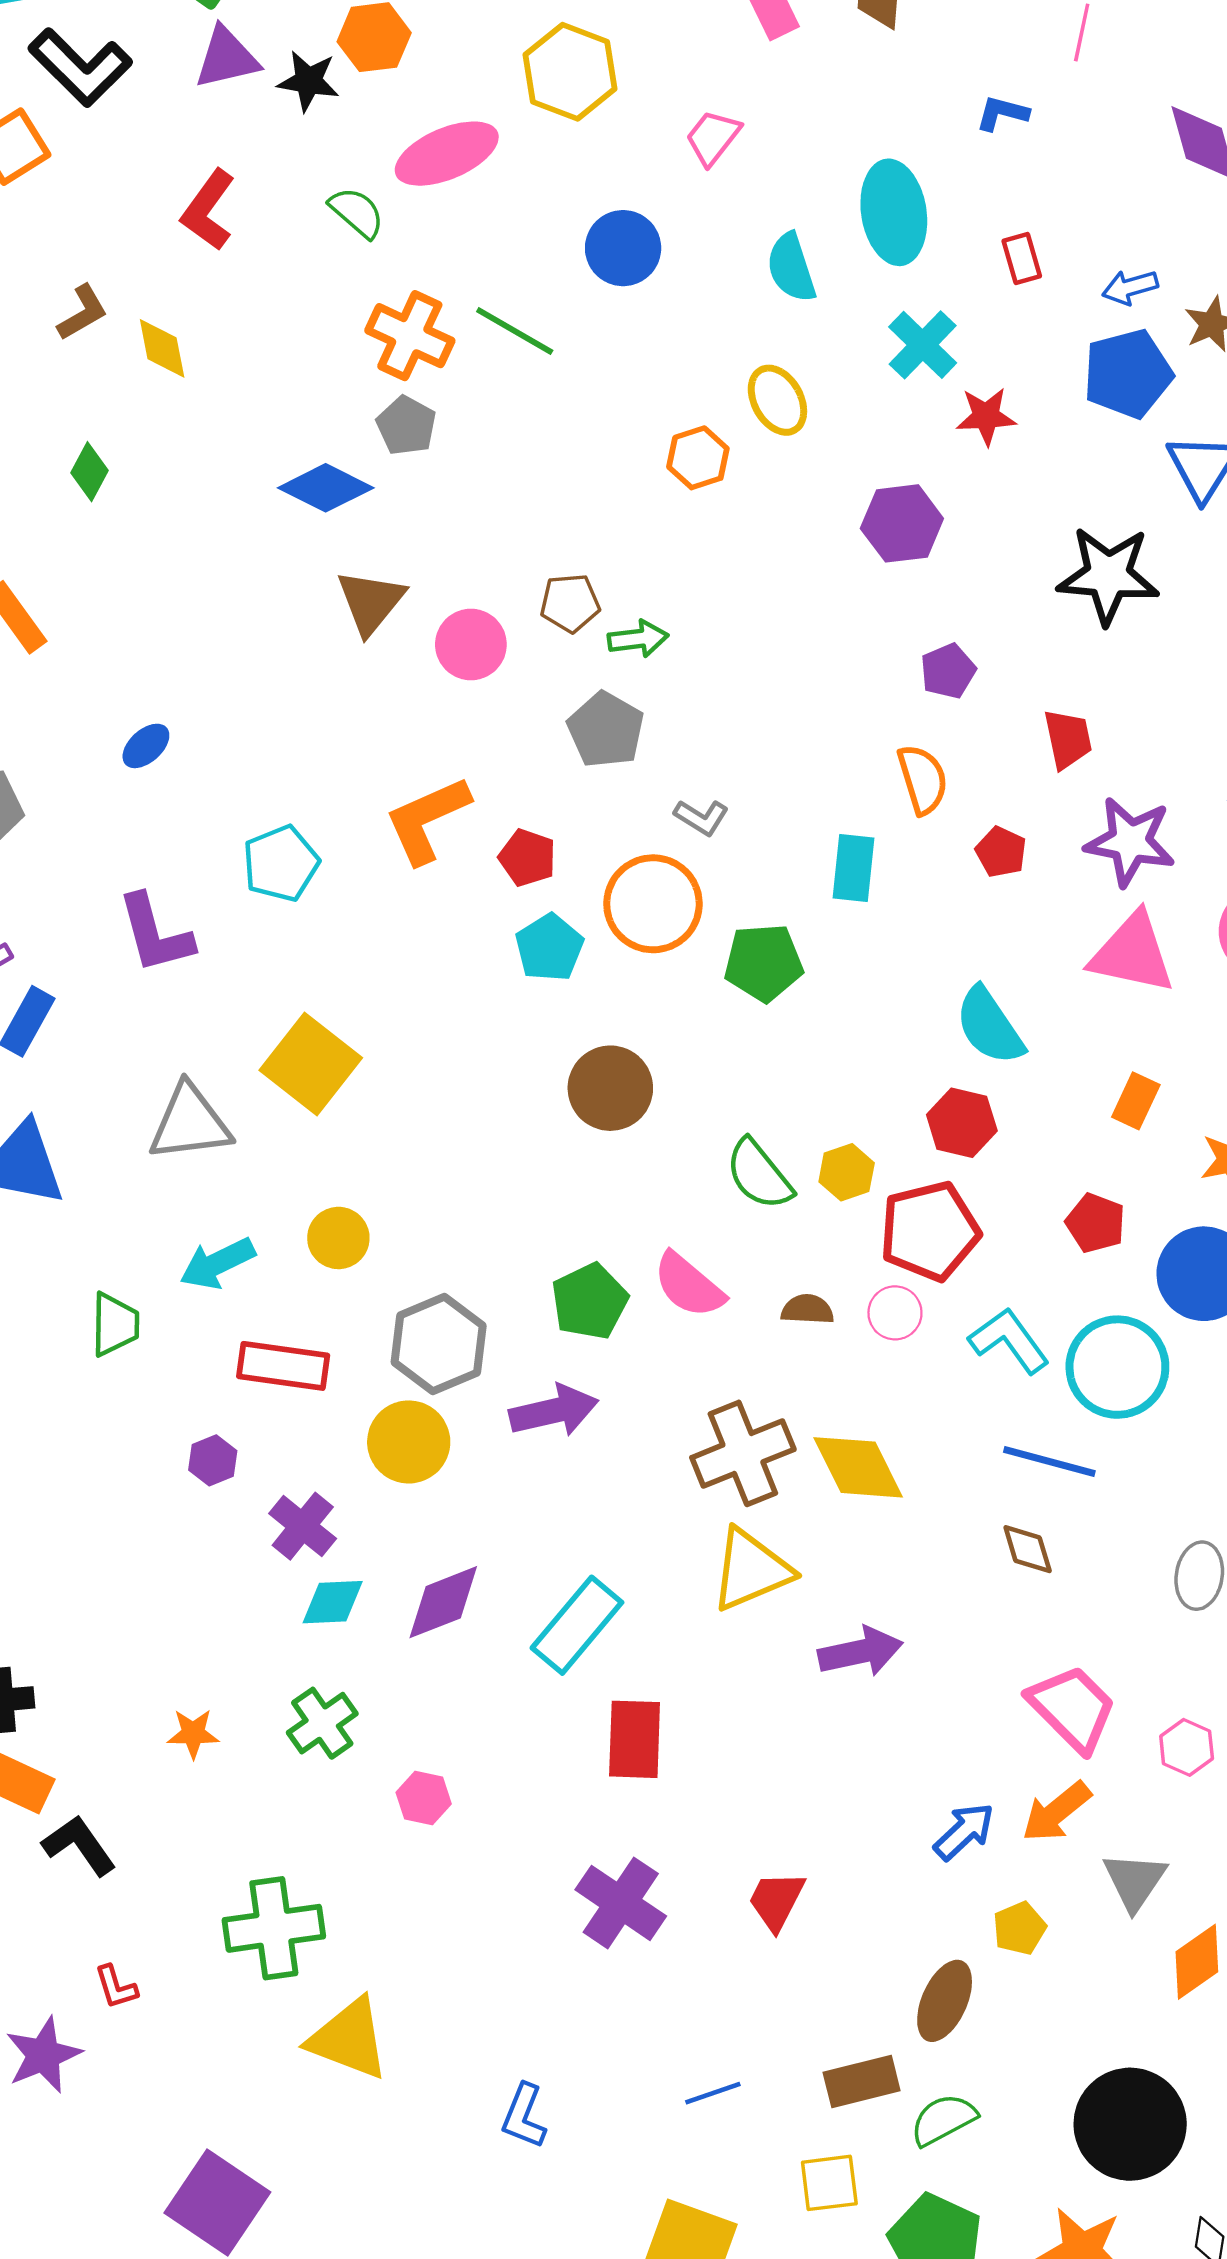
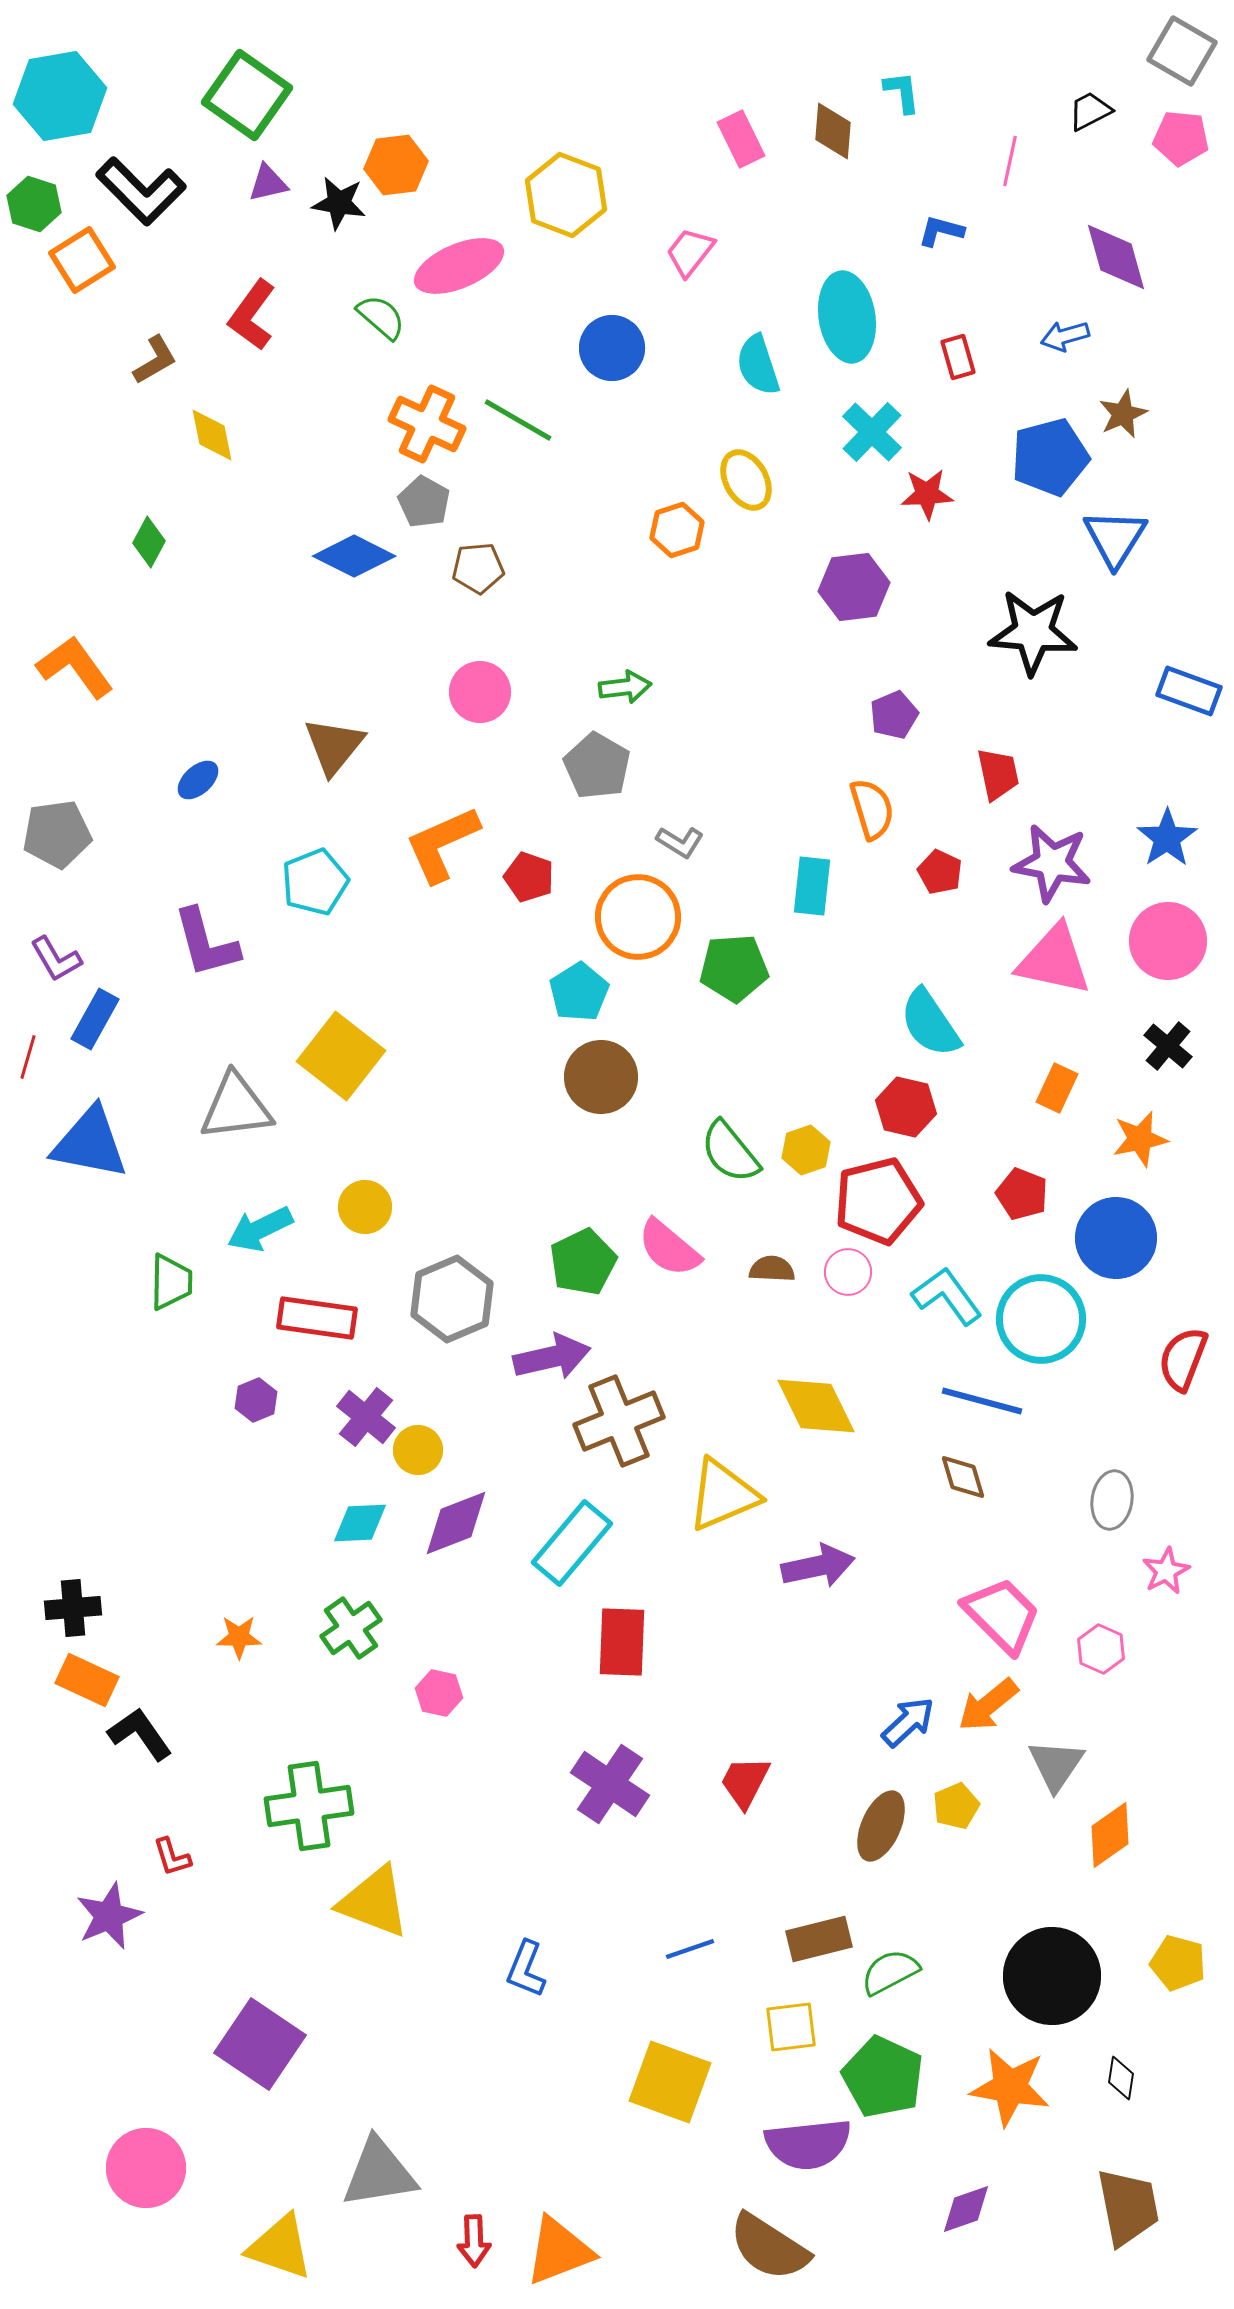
purple triangle: (227, 58) -> (268, 183), size x0.7
blue arrow: (1130, 287) -> (1065, 336), moved
brown L-shape: (83, 313) -> (155, 360), moved
brown triangle: (371, 602) -> (334, 746), moved
brown pentagon: (570, 603) -> (478, 568), moved
cyan pentagon: (549, 948) -> (579, 992), moved
yellow circle: (409, 1442) -> (418, 1450), moved, size x0.7
brown cross: (743, 1453) -> (619, 1421), moved
purple cross: (303, 1526) -> (366, 1417), moved
brown ellipse: (945, 2001) -> (881, 1826), moved

